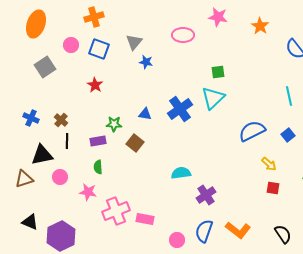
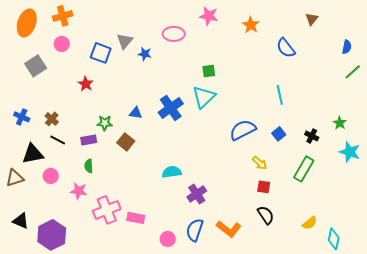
orange cross: (94, 17) -> (63, 16), moved
blue square: (99, 49) -> (101, 53), moved
blue star: (146, 62) -> (145, 54), moved
black line: (67, 141) -> (58, 140), turned -63
black semicircle: (283, 234) -> (266, 215), moved

